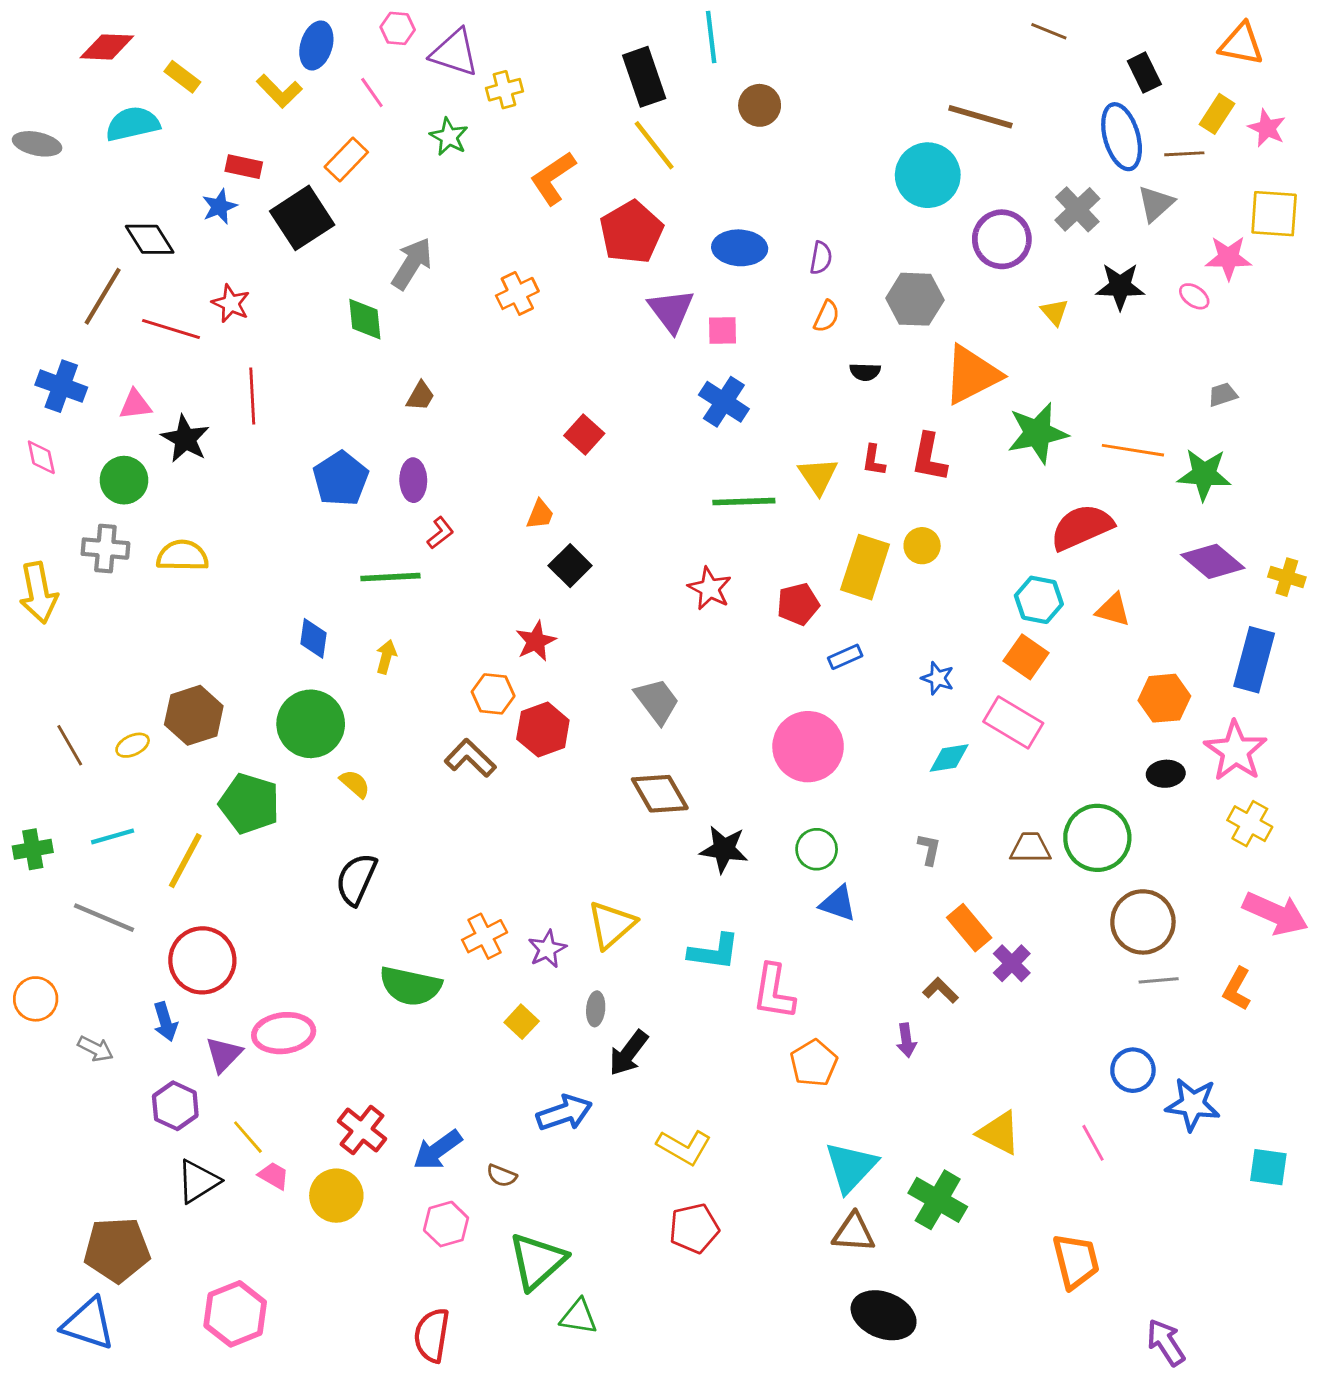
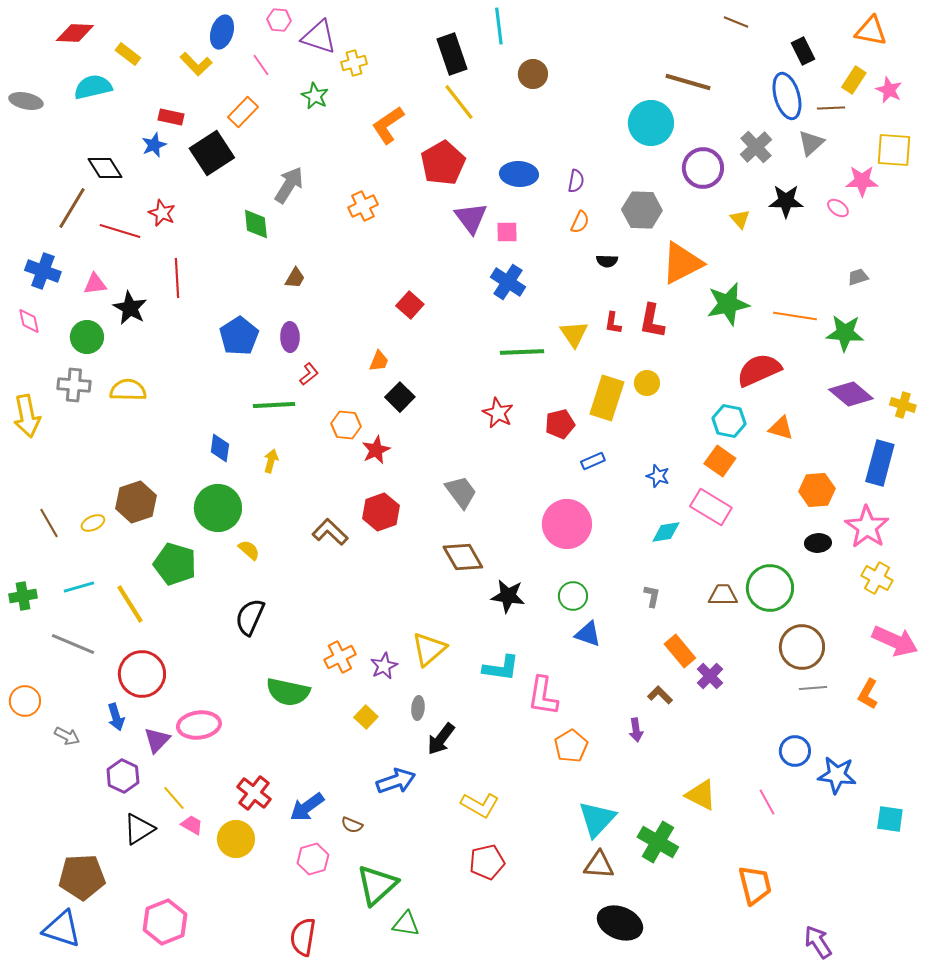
orange hexagon: (493, 694) -> (346, 425), moved
yellow line: (185, 861) -> (130, 604), turned -60

